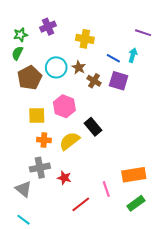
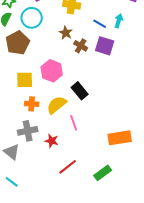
cyan circle: (56, 67) -> (32, 18), moved
pink line: (106, 189) -> (74, 123), moved
green rectangle: (136, 203) -> (103, 173), moved

